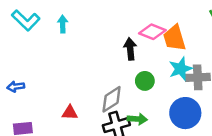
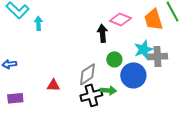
cyan arrow: (63, 24) -> (38, 23), moved
orange trapezoid: (174, 38) -> (153, 20), moved
blue circle: (185, 113) -> (133, 75), moved

